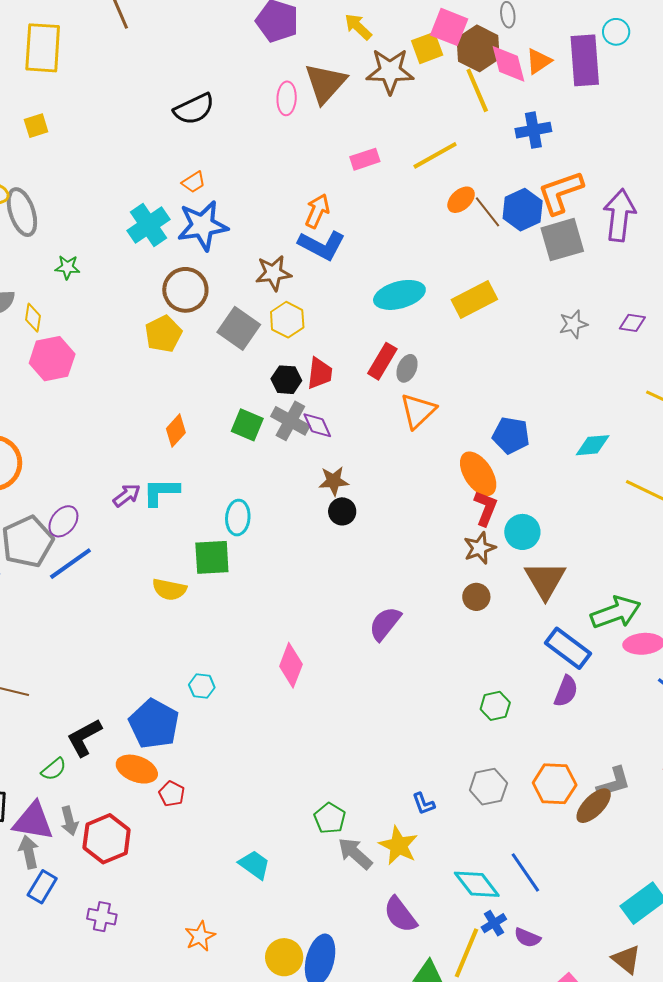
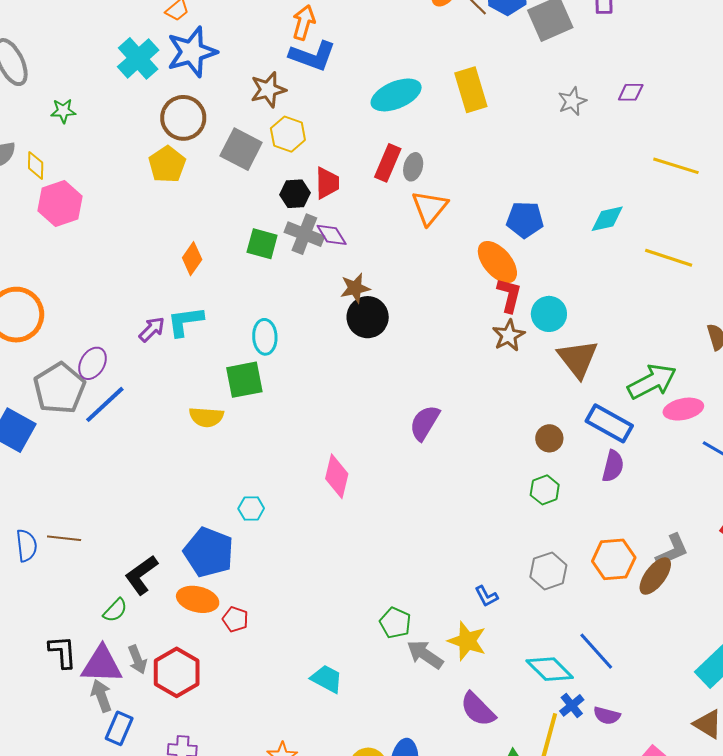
yellow rectangle: (474, 299) -> (471, 90), turned -72
black circle: (342, 511) -> (368, 317), size x1.5
brown circle: (476, 597) -> (549, 438), moved

